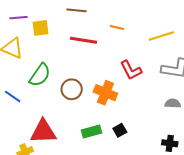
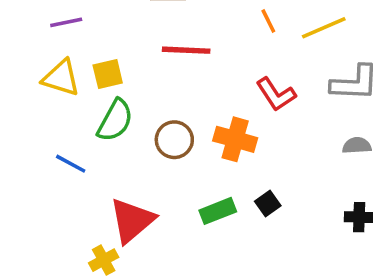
orange line: (117, 27) -> (268, 21), moved, turned 56
yellow square: (41, 28) -> (108, 74), moved
red triangle: (43, 132) -> (132, 220), turned -32

